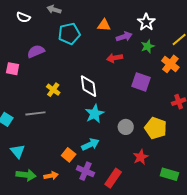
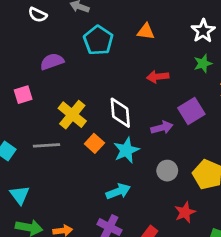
cyan pentagon: (69, 34) -> (98, 40), turned -30
purple arrow: (124, 37) -> (162, 128), moved
pink square: (13, 69) -> (23, 95), moved, turned -32
purple square: (141, 82) -> (191, 111), turned 36
yellow cross: (53, 90) -> (72, 115), size x1.5
orange square: (69, 155) -> (94, 143), moved

